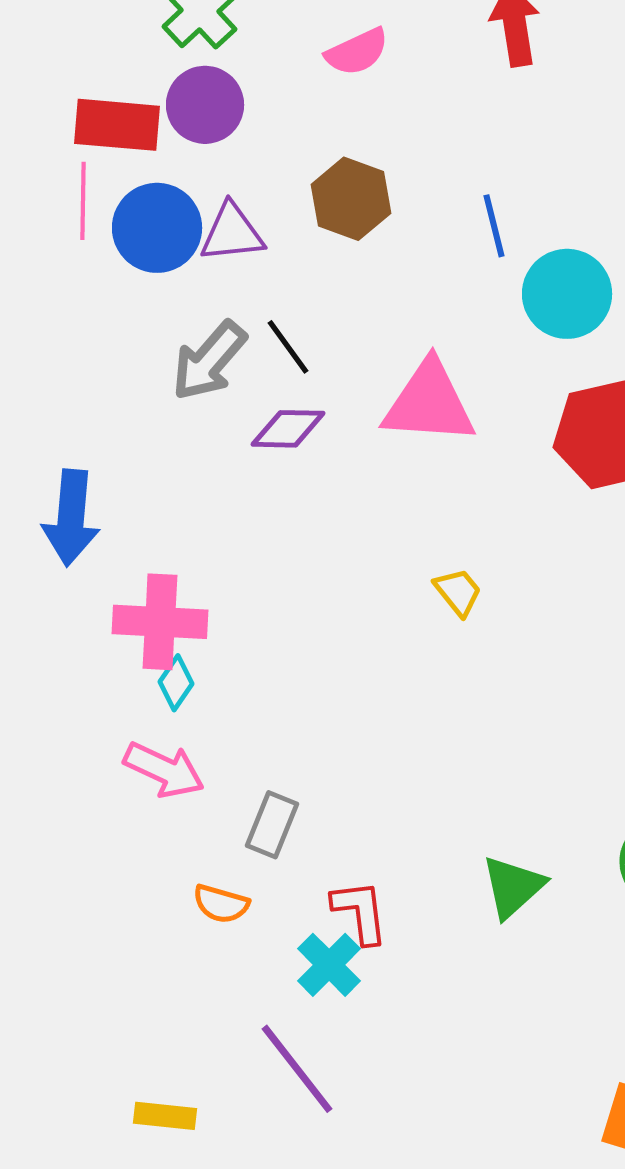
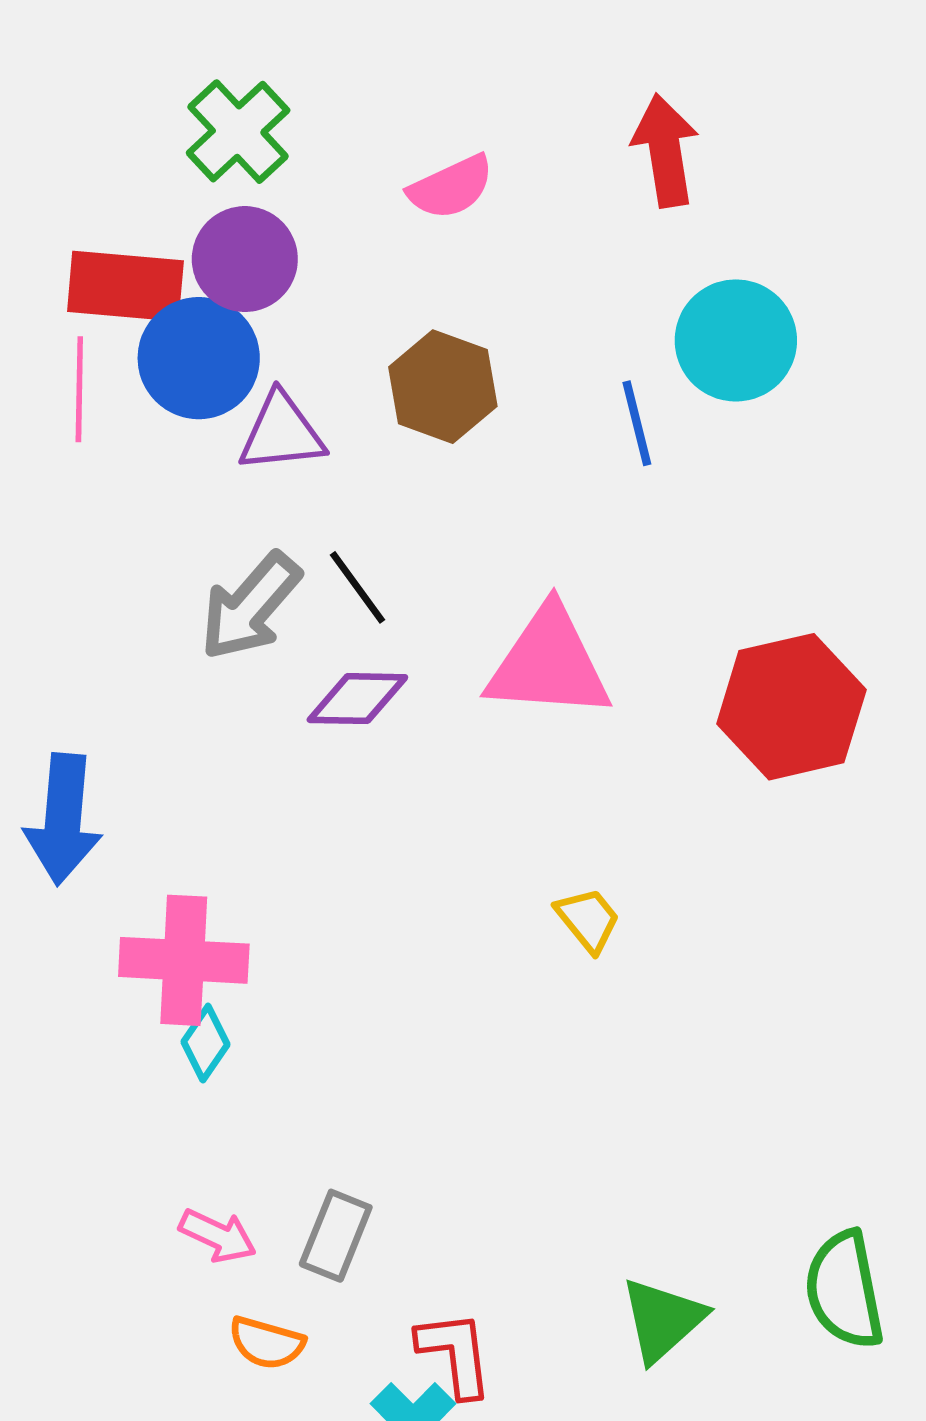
blue circle: (157, 228) -> (199, 358), moved
cyan circle: (567, 294) -> (736, 340), moved
pink arrow: (164, 770) -> (218, 1236), moved, size x0.7

